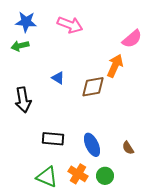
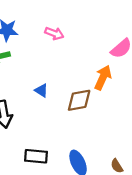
pink arrow: (70, 25) -> (54, 33), size x0.7

